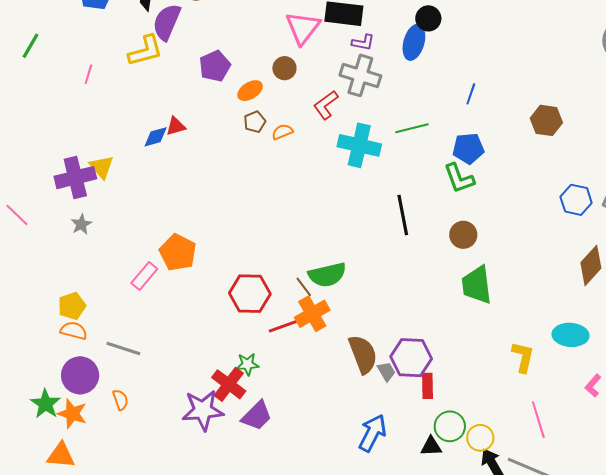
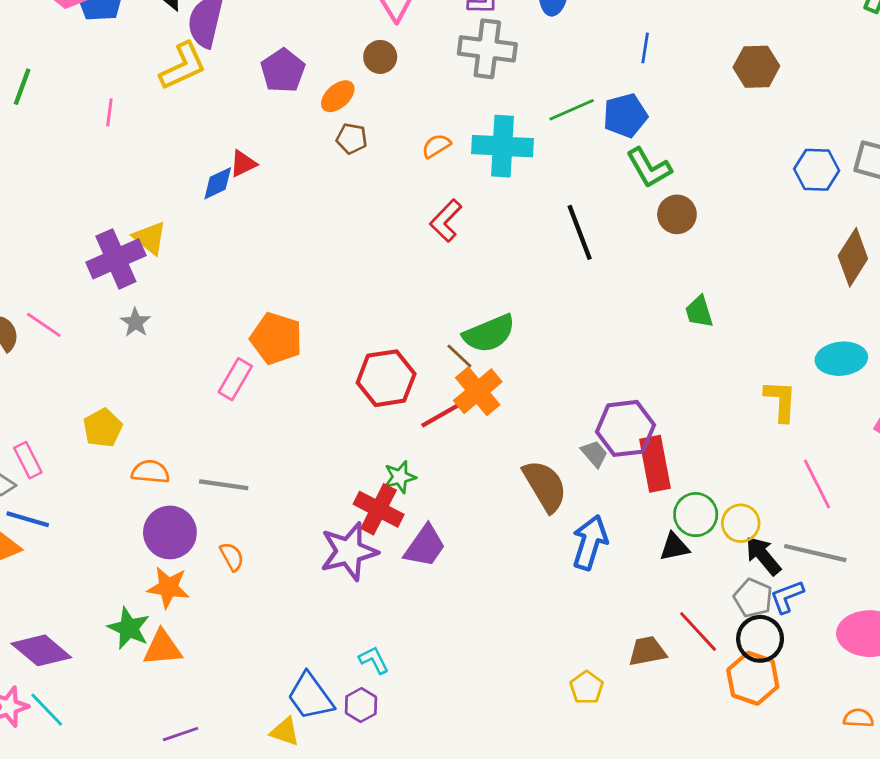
red L-shape: (326, 105) -> (446, 221), moved
brown pentagon: (255, 122) -> (352, 139), turned -30
orange semicircle: (282, 132) -> (436, 146), moved
blue pentagon: (468, 148) -> (625, 116), moved
brown circle: (463, 235) -> (677, 214), moved
green trapezoid: (477, 285) -> (699, 312), size x0.6
yellow pentagon: (72, 306) -> (103, 428), moved
brown semicircle: (363, 354) -> (545, 486), moved
red rectangle: (427, 386) -> (655, 464), size x1.5
green star: (46, 404) -> (129, 628), moved

